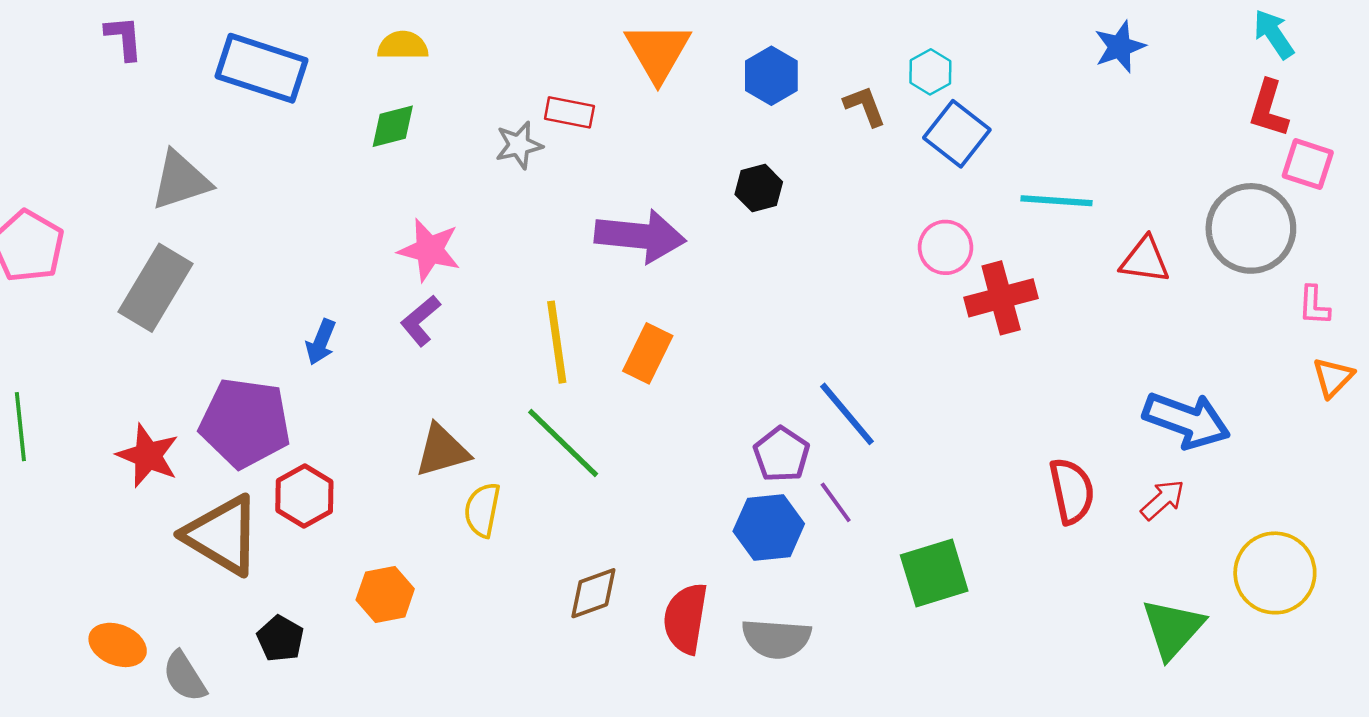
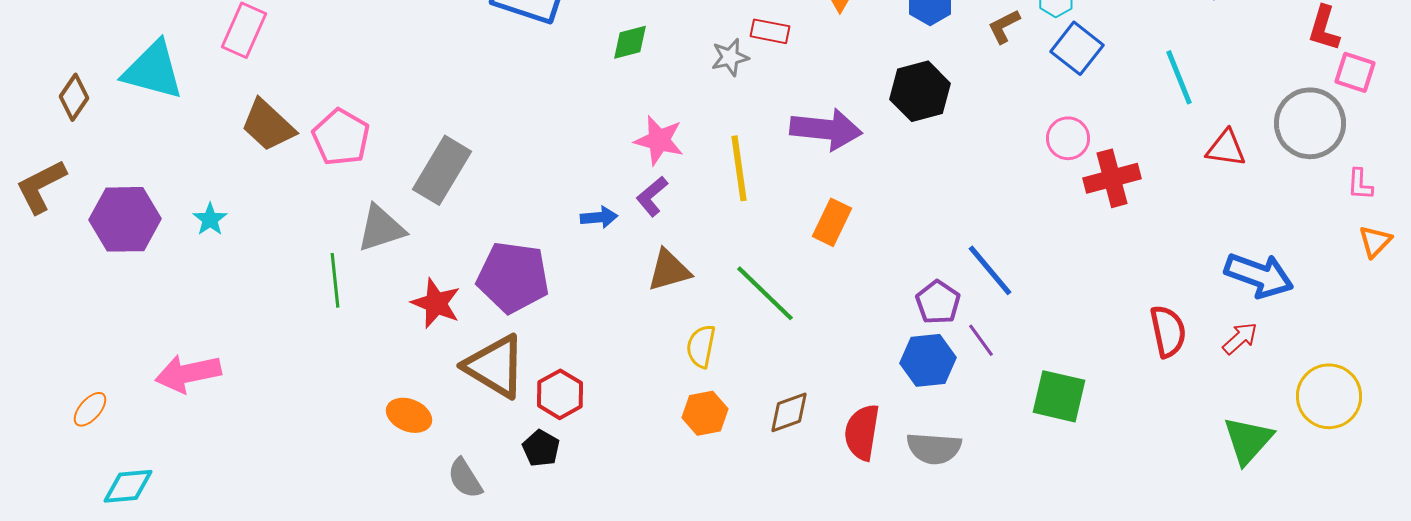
brown L-shape: (865, 106) -> (1004, 26), turned -96
gray triangle: (181, 180) -> (381, 228), moved
black hexagon: (759, 188) -> (920, 91), size x1.6
cyan line: (1057, 201) -> (1179, 77), moved, turned 64
blue arrow: (321, 342) -> (599, 217), moved, turned -117
yellow line: (557, 342) -> (739, 168), moved
brown triangle: (442, 451) -> (669, 270), moved
red hexagon: (304, 496) -> (560, 394), moved
green square: (934, 573) -> (1059, 396), turned 30
orange hexagon: (385, 594) -> (705, 413), moved
orange ellipse: (118, 645) -> (409, 415), moved

